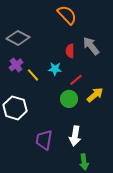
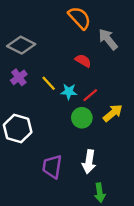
gray arrow: (91, 46) -> (108, 39), moved
red semicircle: (70, 51) -> (83, 61), turned 120
cyan star: (55, 69) -> (69, 92), moved
yellow line: (33, 75) -> (49, 83), moved

